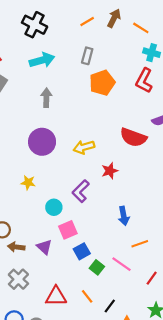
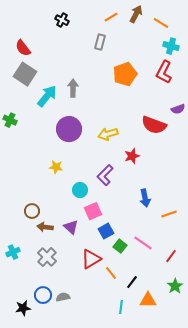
black cross: (35, 25) -> (62, 20), size x0.6
gray rectangle: (87, 56) -> (100, 42), moved
cyan arrow: (42, 60) -> (47, 96), moved, turned -35
orange line: (140, 244) -> (169, 214), moved
red triangle: (56, 296) -> (91, 259), moved, turned -30

